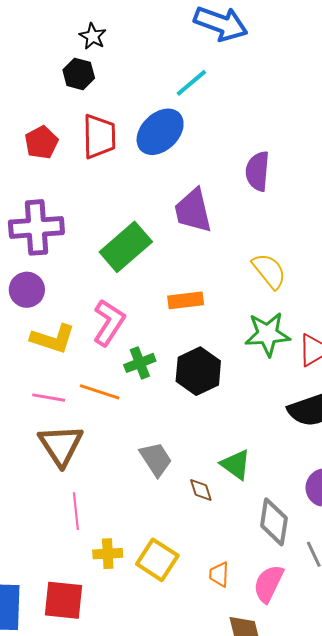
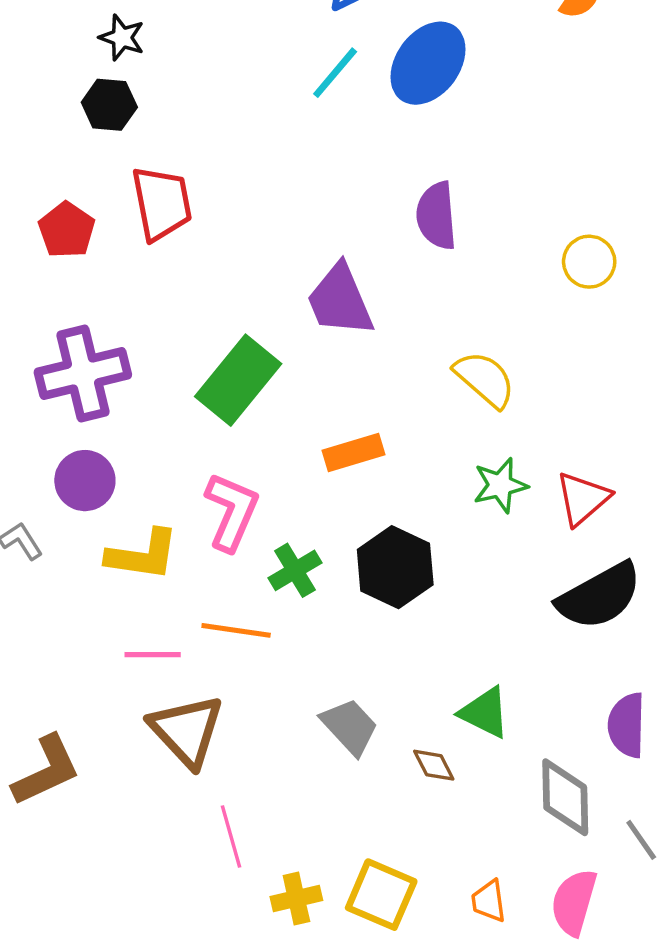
cyan line: (191, 83) -> (335, 73), moved
blue ellipse: (160, 132) -> (428, 63), moved
green star: (268, 334) -> (500, 485), size x0.7

